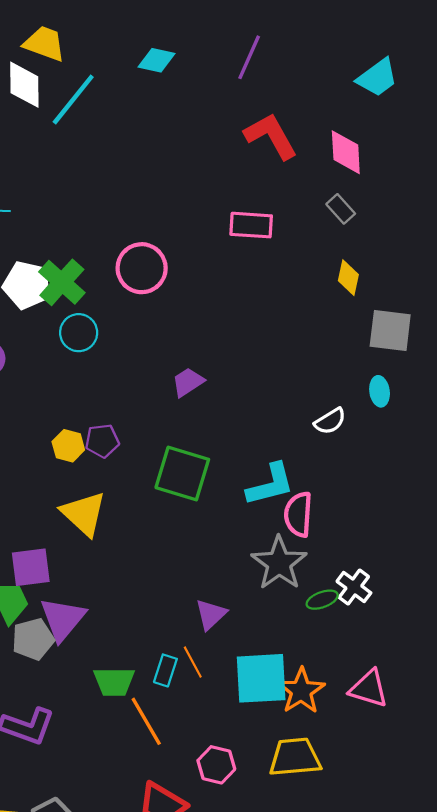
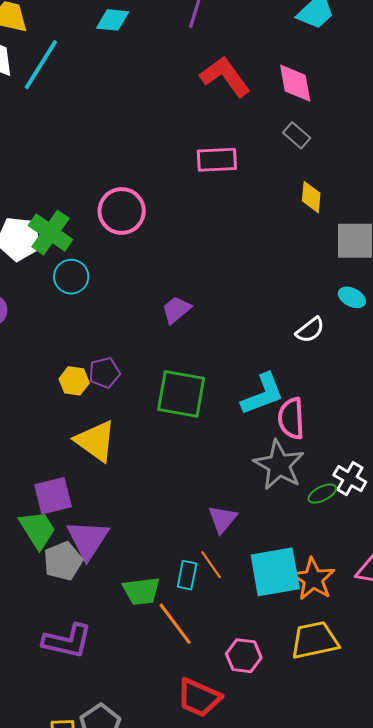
cyan ellipse: (380, 391) -> (352, 297), turned -48

